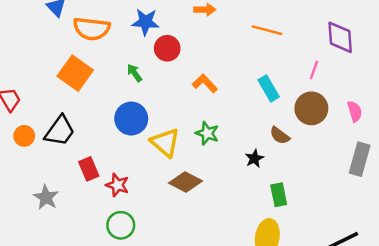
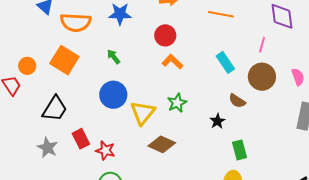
red circle: (167, 48) -> (165, 35), moved
green star: (207, 133) -> (177, 103), turned 30
orange circle: (24, 136) -> (27, 66), moved
yellow triangle: (165, 142) -> (143, 113), turned 32
gray star: (46, 197) -> (47, 148), moved

